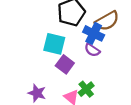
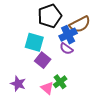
blue cross: (94, 33) -> (68, 35), turned 36

